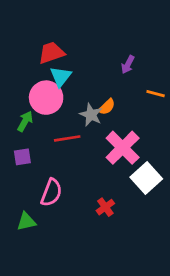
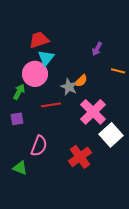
red cross: (105, 207) -> (80, 157), size x1.6
green triangle: (26, 222) -> (20, 168), turned 35

